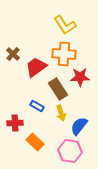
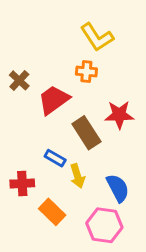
orange cross: (64, 54) -> (86, 72), moved, size x0.6
yellow arrow: (61, 113) -> (77, 176), moved
blue semicircle: (79, 126) -> (118, 188), turned 114

